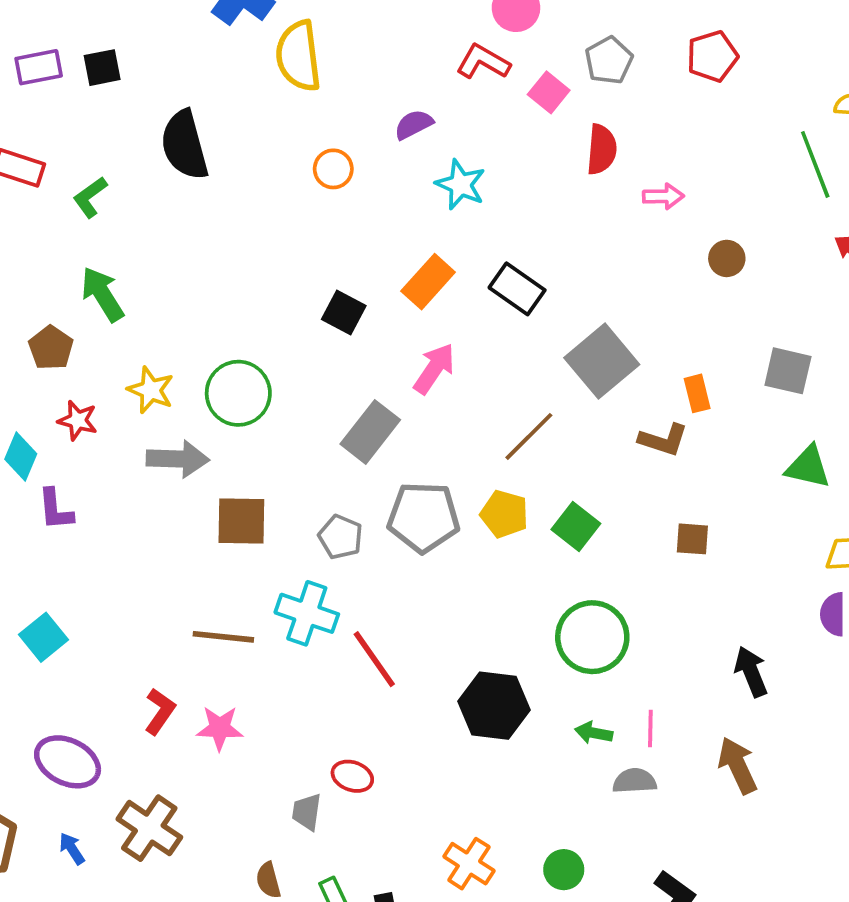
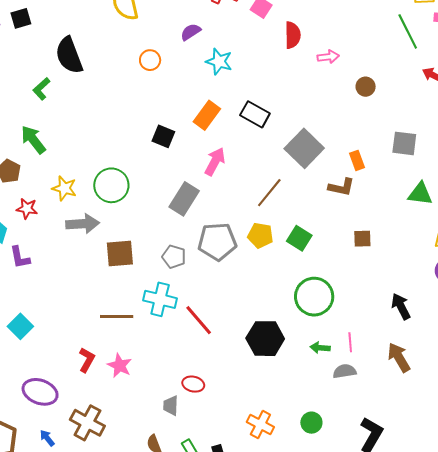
green L-shape: (90, 197) -> (41, 89), moved
pink star: (220, 728) -> (120, 366), turned 30

